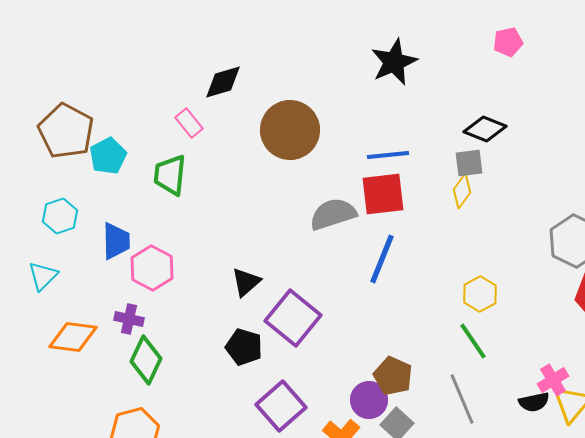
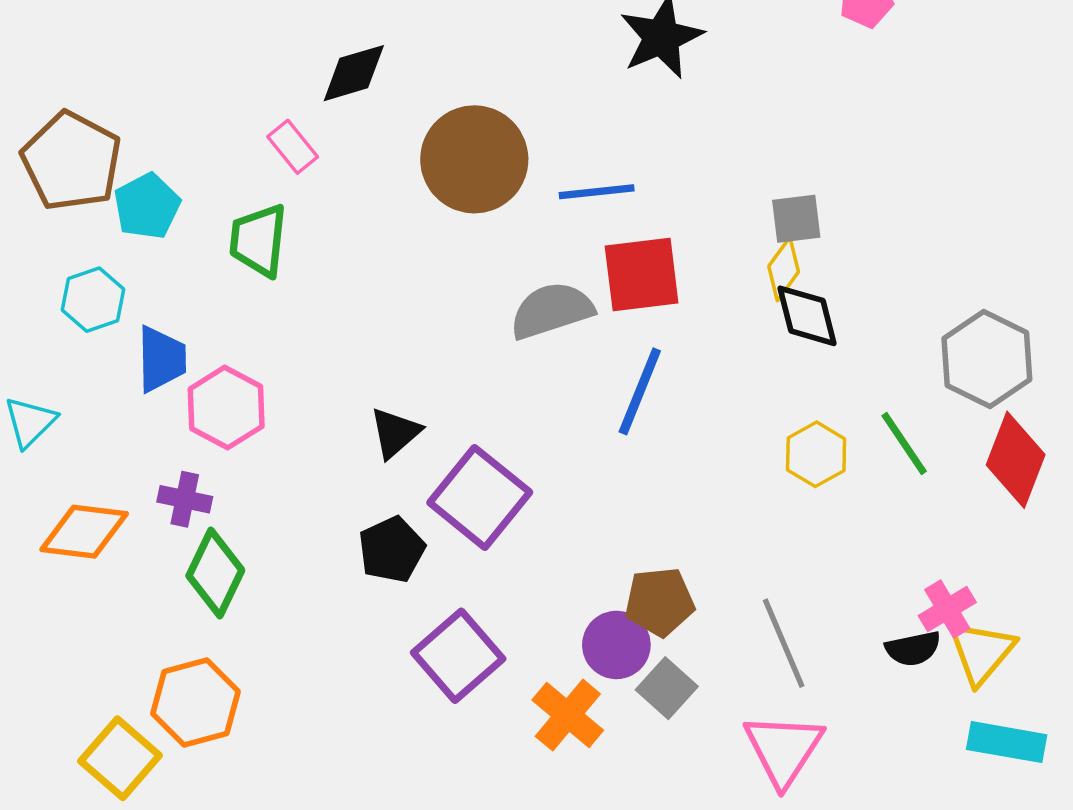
black diamond: (485, 129) -> (807, 316), moved, turned 54
blue line: (388, 155) -> (597, 192), moved
cyan hexagon: (60, 216) -> (93, 300), moved
green line: (473, 341) -> (904, 444), moved
black pentagon: (244, 347) -> (392, 550), turned 30
brown pentagon: (393, 376) -> (660, 602), turned -30

